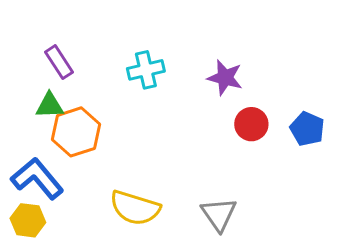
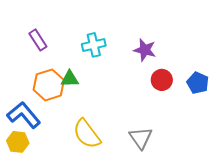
green triangle: (50, 106) -> (70, 79), moved
yellow semicircle: (135, 208) -> (87, 134), turned 36

